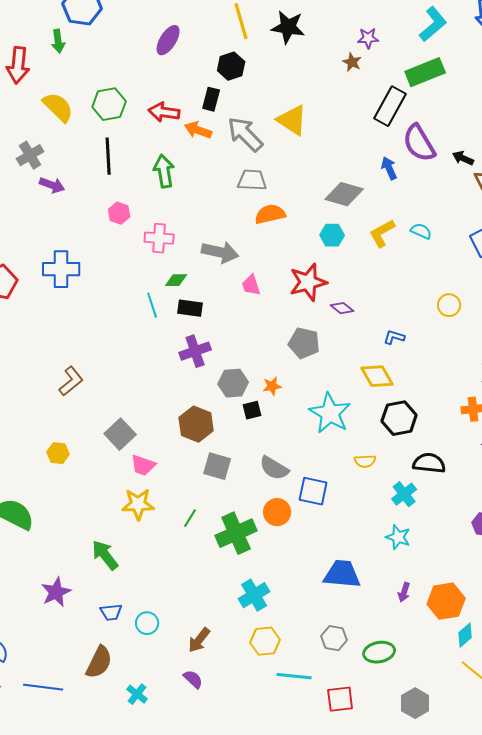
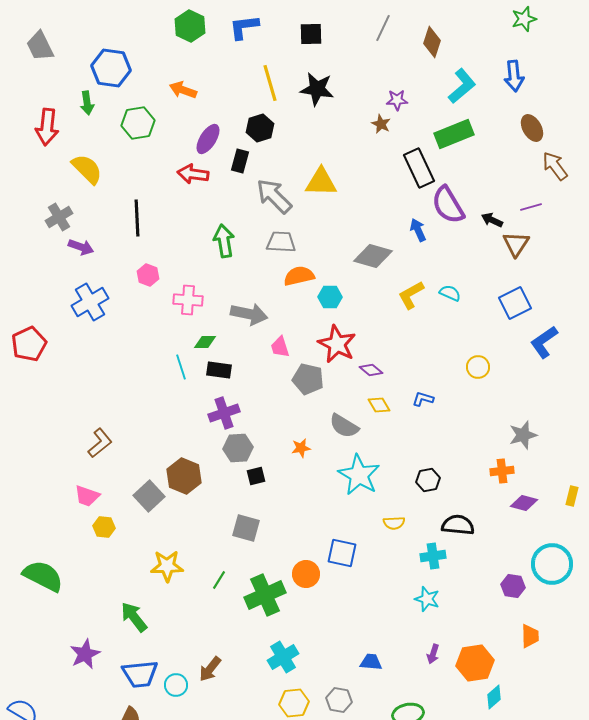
purple ellipse: (168, 40) -> (208, 139), moved
green hexagon: (109, 104) -> (138, 123), moved
black rectangle: (390, 106) -> (419, 168), turned -54
yellow triangle: (292, 120) -> (321, 182), turned -32
orange arrow: (198, 130) -> (183, 90), moved
green arrow: (164, 171) -> (224, 241), moved
cyan hexagon: (332, 235) -> (330, 297), moved
blue cross: (61, 269) -> (90, 302), moved, turned -30
red star: (308, 282) -> (337, 344), turned -30
gray pentagon: (304, 343) -> (308, 379), moved
yellow diamond: (377, 376) -> (379, 405), moved, size x0.7
gray hexagon: (233, 383) -> (238, 448), moved
black square: (252, 410) -> (256, 476), moved
black hexagon: (399, 418) -> (428, 480), size x0.7
brown hexagon: (196, 424) -> (184, 476), moved
yellow hexagon: (58, 453) -> (104, 527), moved
pink trapezoid: (143, 465) -> (87, 496), moved
gray semicircle: (274, 468) -> (344, 426), moved
cyan cross: (404, 494) -> (433, 556), turned 30
blue trapezoid: (342, 574) -> (371, 662), moved, size x0.6
blue trapezoid: (111, 612) -> (140, 674), size x1.6
gray hexagon: (334, 638) -> (339, 700), moved
brown arrow: (199, 640) -> (210, 669), moved

